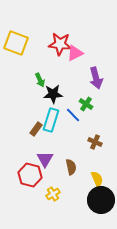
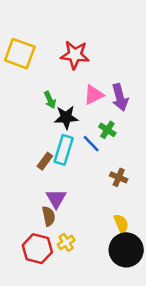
pink triangle: (75, 53) -> (94, 95), moved
brown semicircle: (71, 167) -> (49, 216), moved
red hexagon: (30, 175) -> (37, 249), moved

